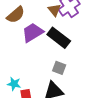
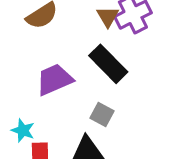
purple trapezoid: (33, 32) -> (54, 80), moved

